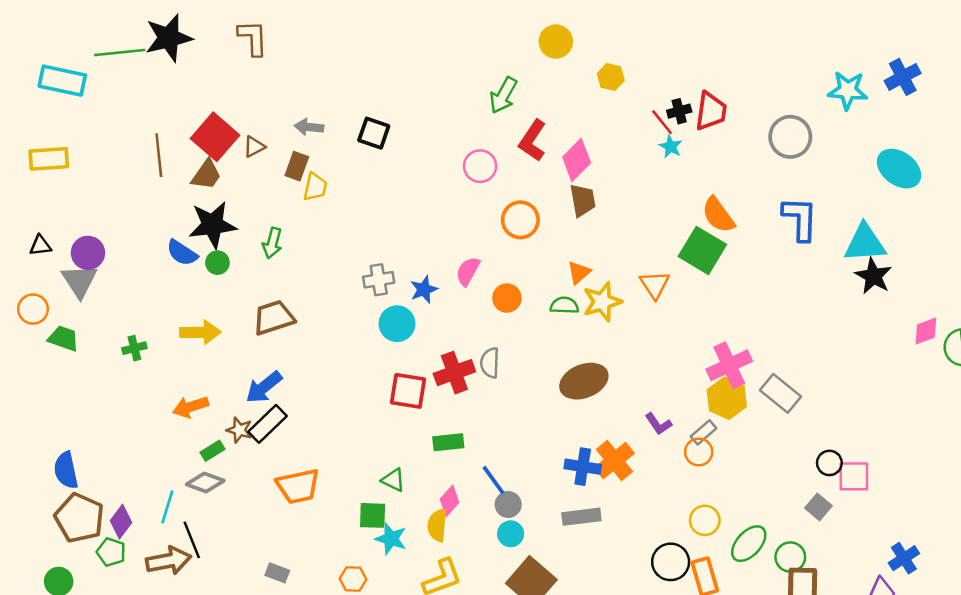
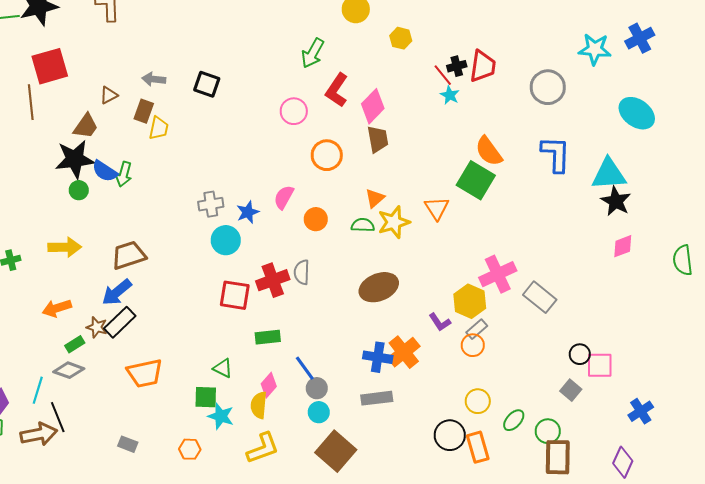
red square: (215, 137) -> (50, 66), moved, turned 33
brown trapezoid: (206, 175) -> (86, 126), moved
blue semicircle: (182, 253) -> (105, 171), moved
brown trapezoid: (274, 318) -> (129, 255), moved
pink diamond: (926, 331) -> (623, 246), moved
yellow hexagon: (727, 398) -> (470, 301), moved
green ellipse: (749, 544) -> (514, 420), size x0.7
blue cross: (904, 558) -> (641, 411), moved

